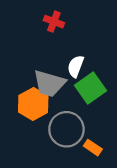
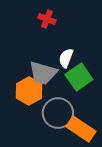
orange rectangle: (93, 148) -> (81, 129), size x1.8

